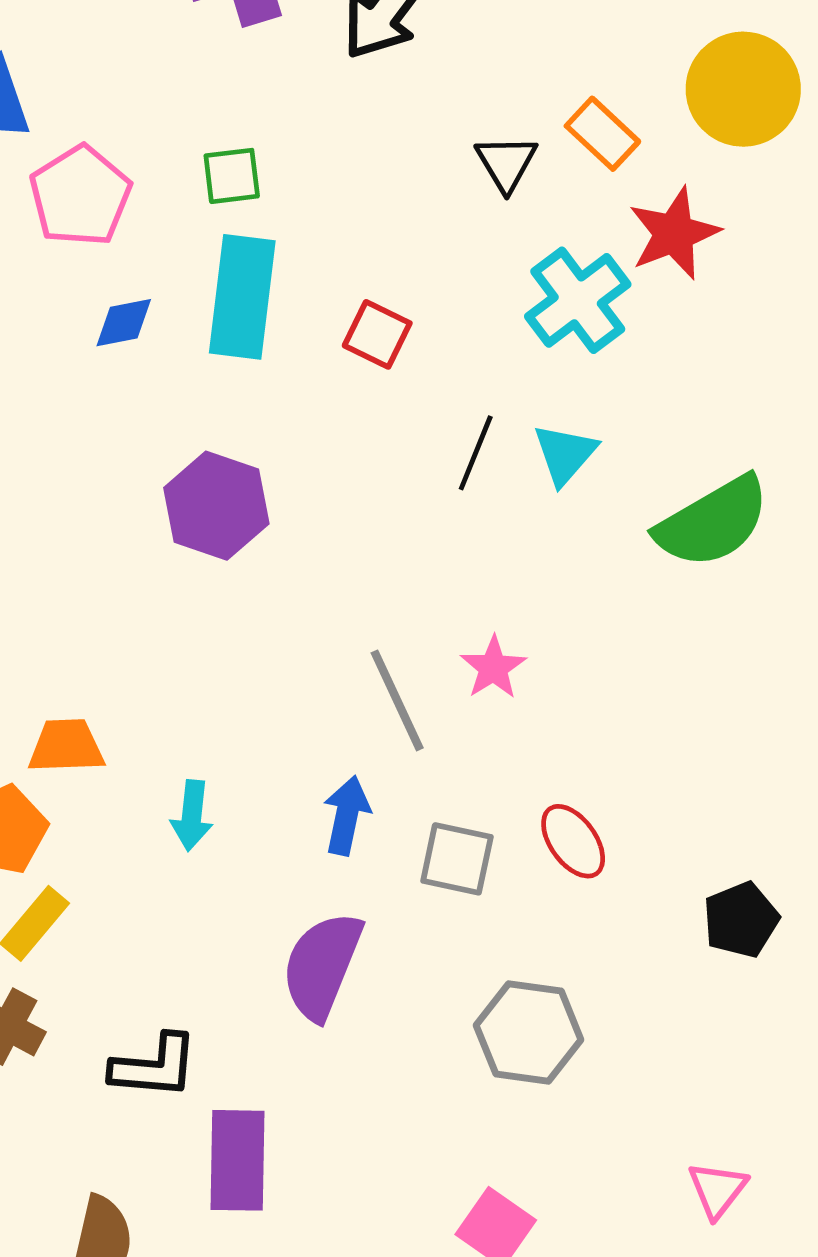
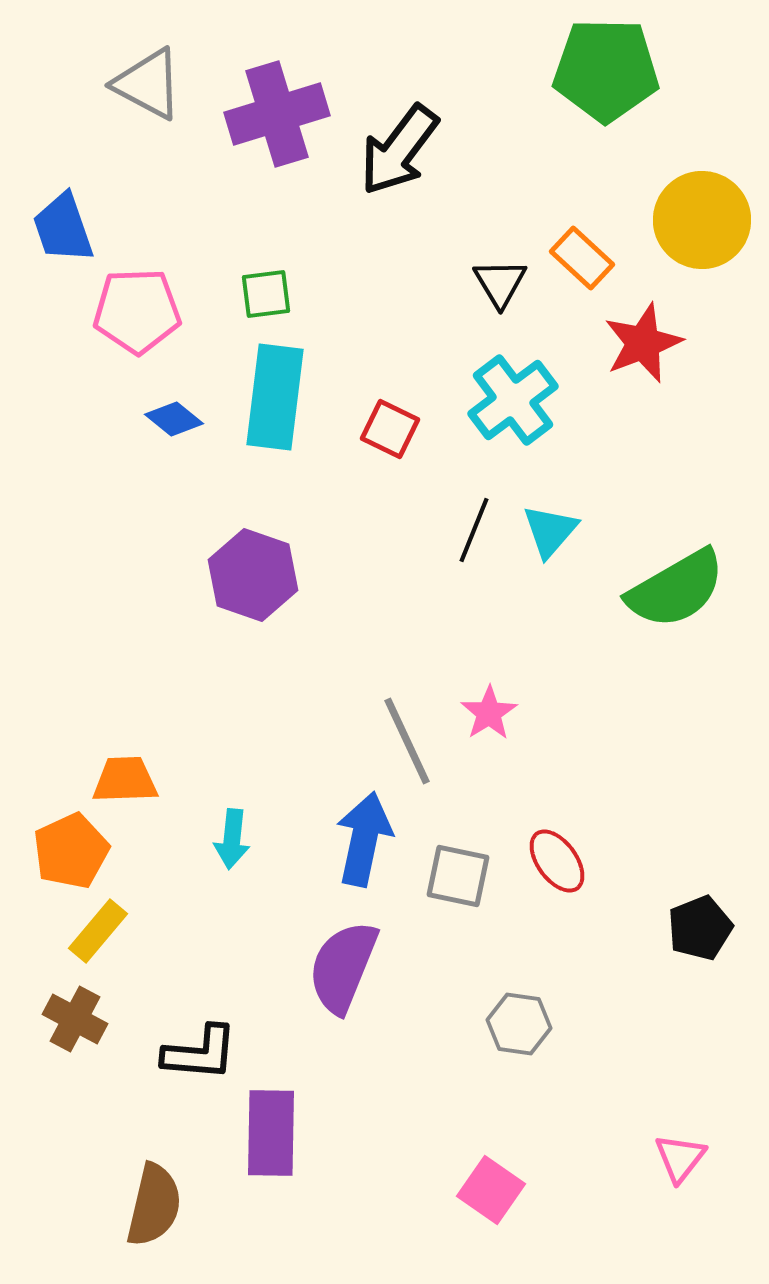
pink pentagon: (80, 196) -> (137, 311), turned 30
cyan cross: (578, 300) -> (513, 400), moved
blue diamond: (124, 323) -> (174, 419), turned 50
blue arrow: (347, 815) -> (364, 839), size x1.4
gray hexagon: (529, 1032) -> (519, 1024), size x0.7

